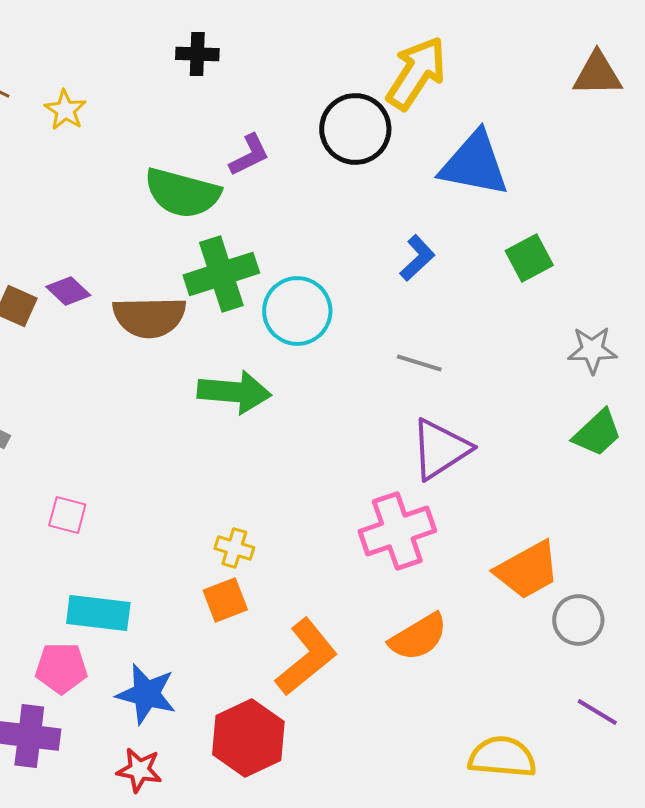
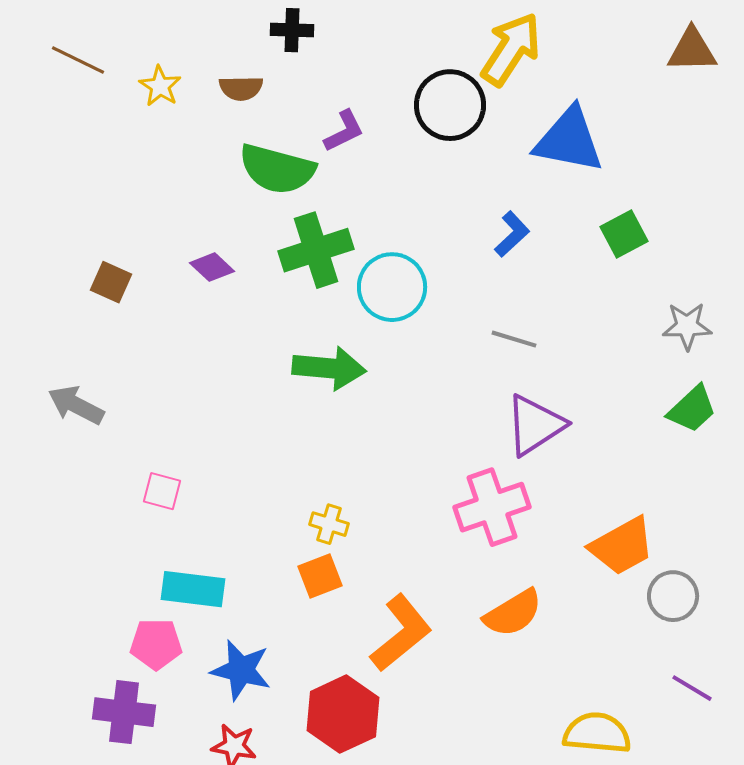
purple diamond: (68, 291) -> (212, 267), moved
brown semicircle: (149, 317) -> (241, 88), moved, size x0.6

